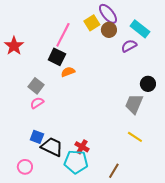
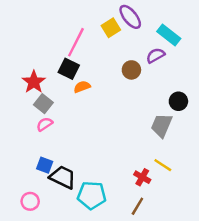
brown circle: (109, 30) -> (131, 70), moved
red star: (14, 46) -> (34, 82), moved
red cross: (82, 147) -> (142, 177), moved

